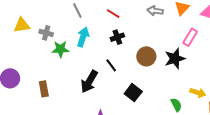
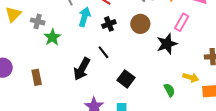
yellow triangle: (22, 25) -> (13, 14), turned -36
cyan arrow: (83, 37) -> (84, 17), moved
green star: (61, 49) -> (52, 37), turned -30
brown circle: (146, 56) -> (140, 24), moved

